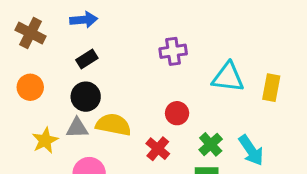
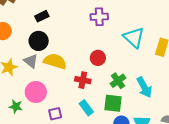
cyan triangle: (228, 77) -> (134, 37), turned 30
gray triangle: (77, 128) -> (31, 61), turned 35
red cross: (158, 149) -> (83, 80), turned -35

